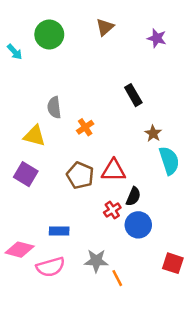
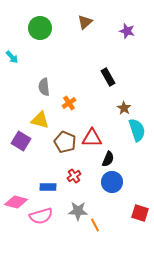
cyan arrow: (15, 52) -> (12, 57), moved
yellow triangle: (34, 136) -> (40, 120), moved
red cross: (112, 210) -> (74, 176), moved

